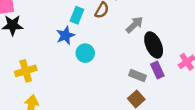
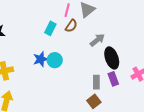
blue star: (65, 35) -> (41, 59), moved
gray rectangle: (138, 76) -> (96, 82), turned 64

